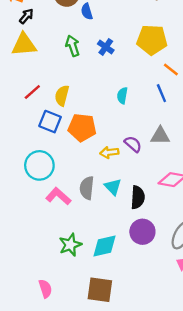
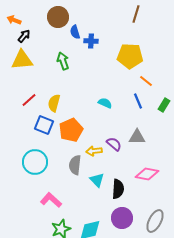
blue cross: (106, 47) -> (91, 41), moved, turned -32
cyan semicircle: (122, 96) -> (105, 103), turned 104
orange pentagon: (82, 128) -> (71, 130), turned -30
gray semicircle: (87, 188) -> (75, 165), moved
pink L-shape: (58, 196) -> (51, 200), moved

